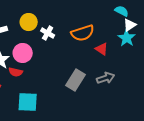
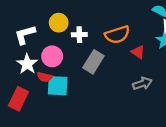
white cross: (48, 33) -> (79, 35), turned -32
gray rectangle: (76, 80) -> (93, 62), moved
cyan square: (28, 102) -> (58, 86), moved

